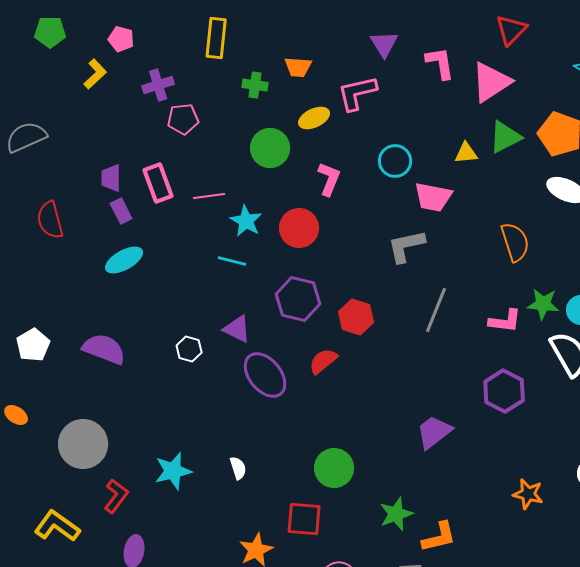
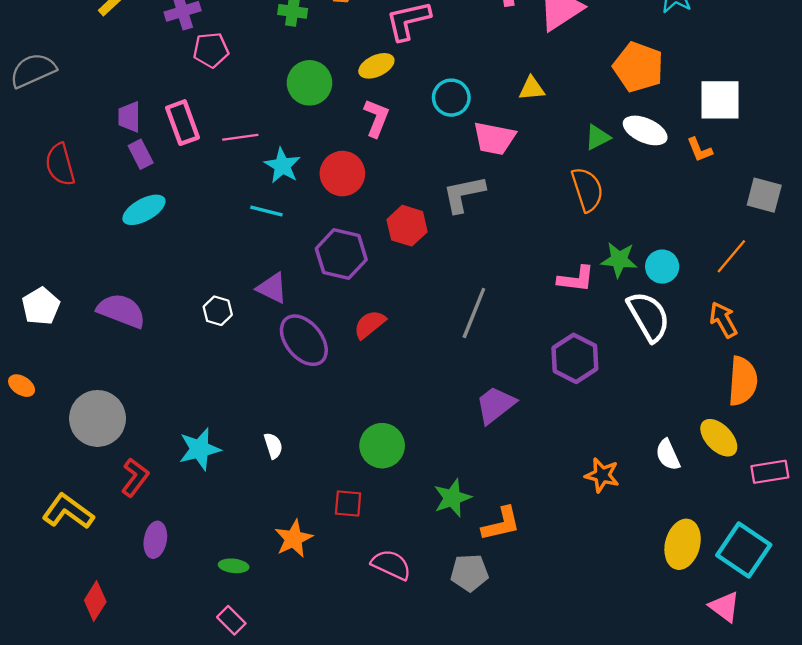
yellow ellipse: (314, 118) -> (376, 66), moved
green triangle: (505, 137) -> (598, 137), moved, size x0.7
gray line: (436, 310) -> (474, 313), moved
red hexagon: (356, 317) -> (407, 226), moved
red square: (304, 519) -> (348, 503), size x0.7

